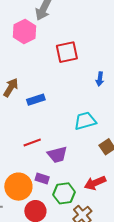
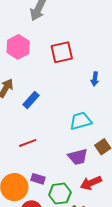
pink hexagon: (24, 31) -> (18, 47), moved
blue rectangle: (36, 100) -> (31, 100), turned -30
purple trapezoid: (57, 155) -> (78, 157), moved

